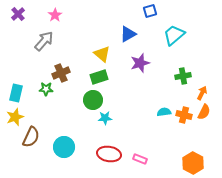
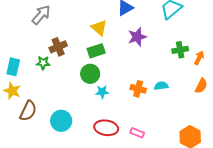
orange arrow: (202, 93) -> (199, 58), moved
orange cross: (184, 115) -> (138, 89), moved
yellow star: (15, 117) -> (12, 91), turned -30

